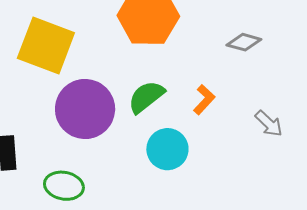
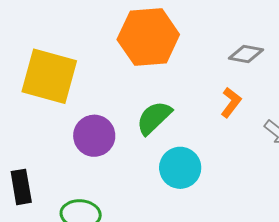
orange L-shape: (204, 100) -> (231, 102), moved
purple circle: (85, 109) -> (94, 136), size x0.7

